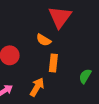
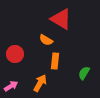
red triangle: (60, 17) -> (61, 19), turned -35

